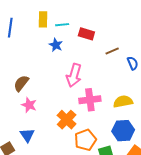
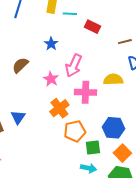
blue star: (56, 45) -> (51, 44), moved
brown line: (112, 51) -> (125, 42), moved
yellow semicircle: (123, 102) -> (113, 79), moved
pink star: (29, 105) -> (51, 79), moved

